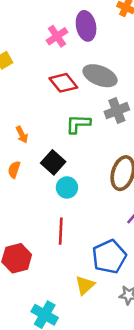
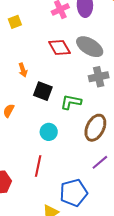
green L-shape: (78, 124) -> (71, 102), moved
orange arrow: (22, 135) -> (23, 70), moved
black square: (53, 162) -> (43, 91), moved, turned -30

